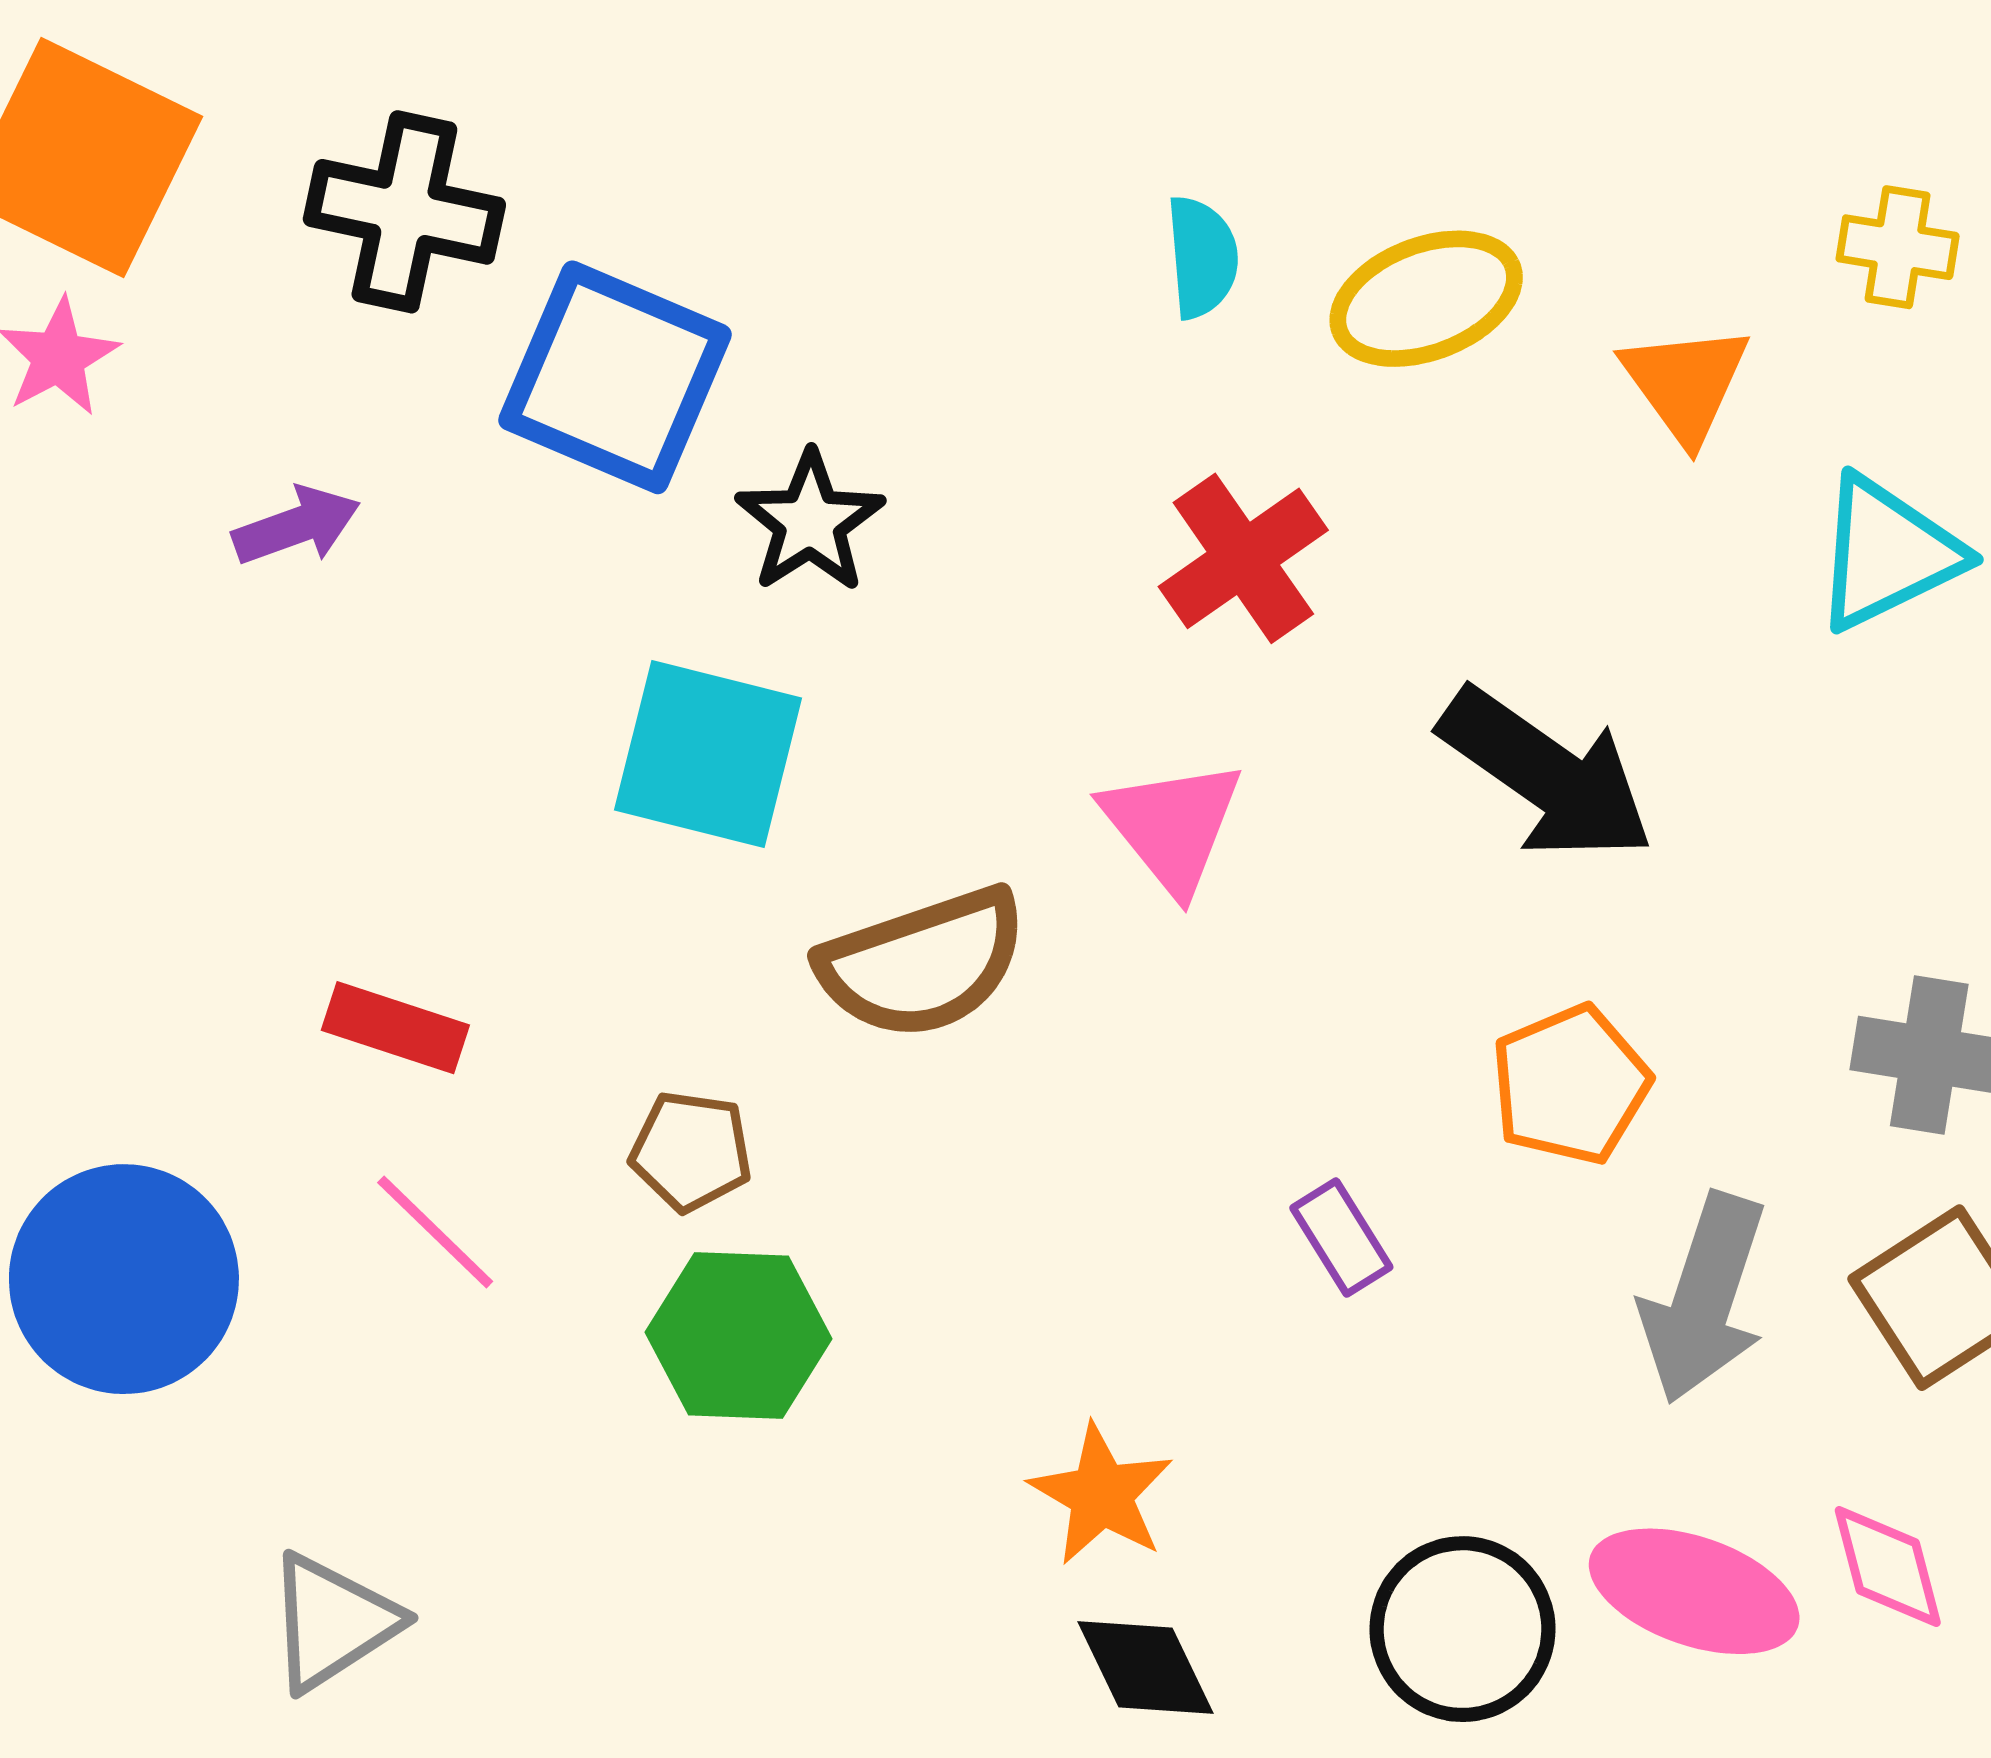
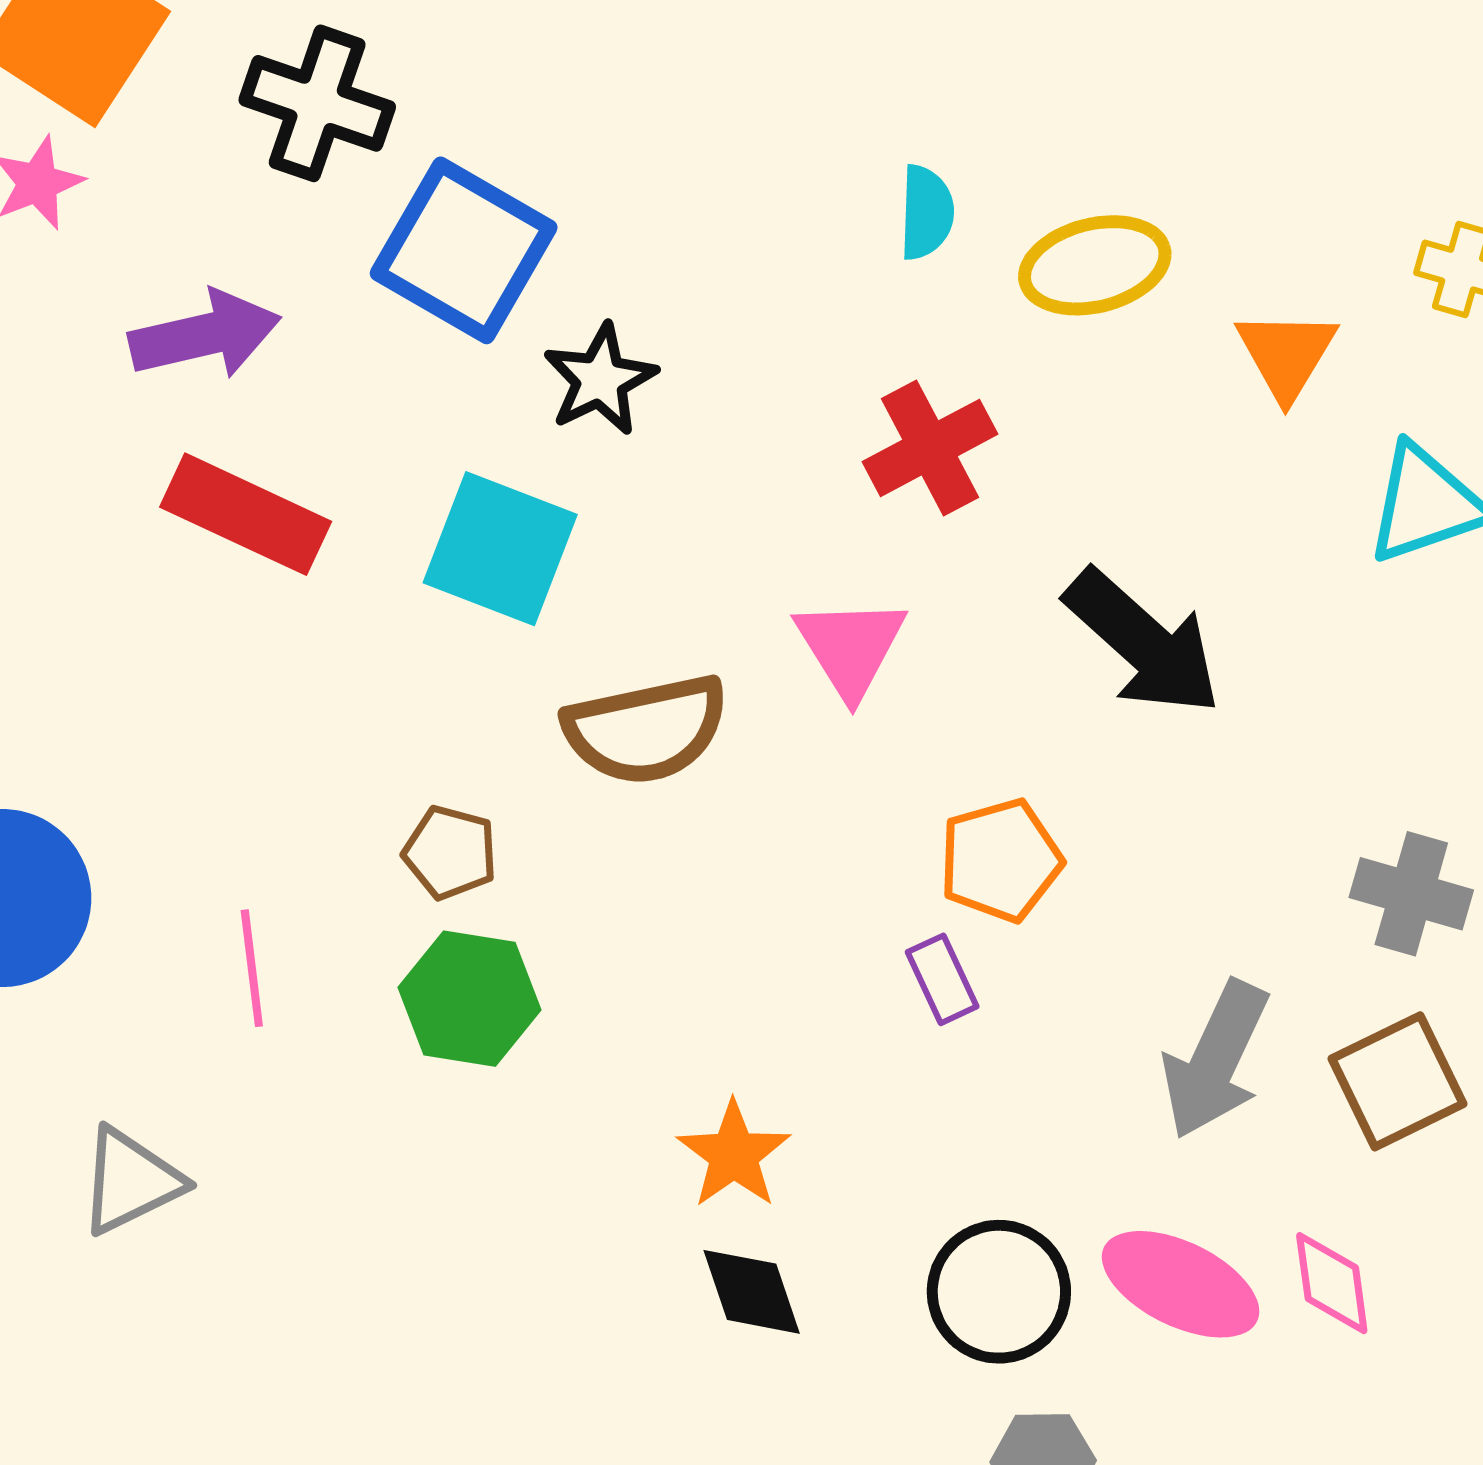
purple arrow: (296, 526) -> (205, 335), size x1.5
red rectangle: (395, 1028) -> (246, 514), moved, size x1.5
orange pentagon: (1570, 1085) -> (1001, 860), moved
pink line: (435, 1232) -> (252, 968), moved, turned 32

